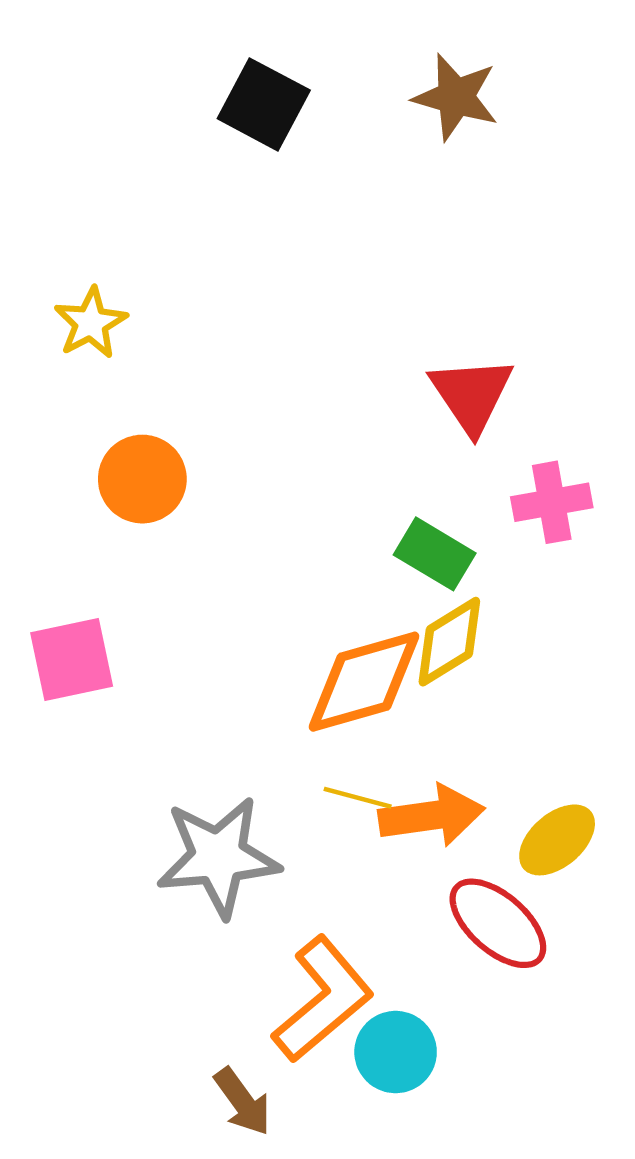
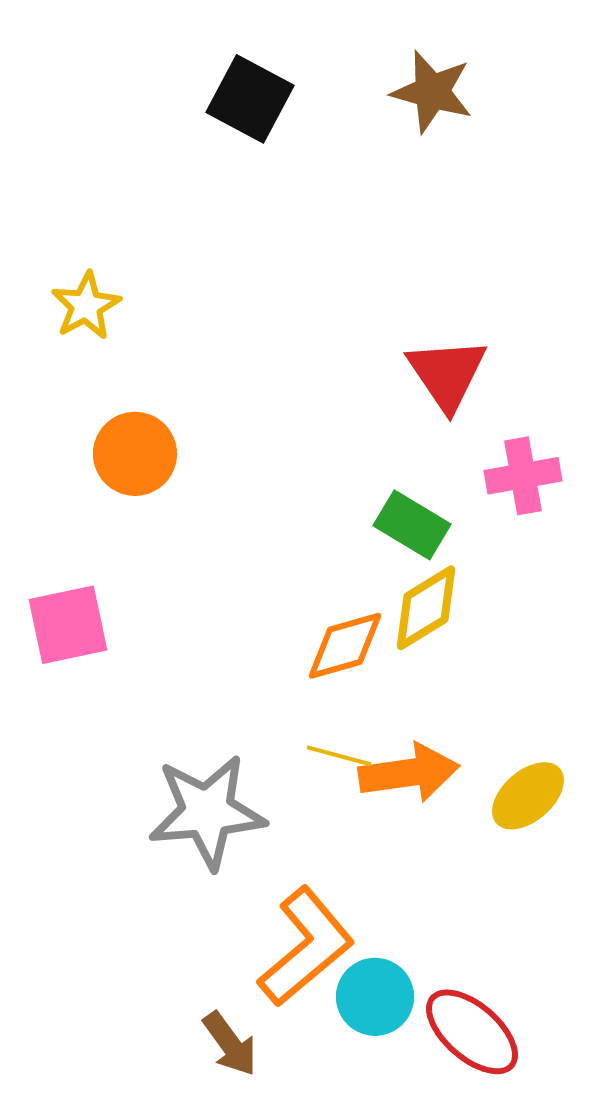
orange diamond: (364, 682) -> (345, 646), size x0.7
red ellipse: (498, 923) -> (472, 1032), moved

